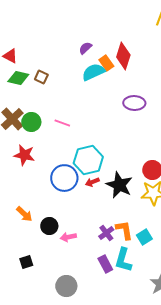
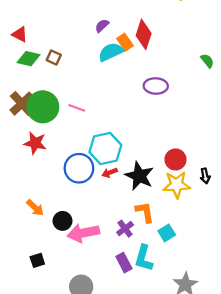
green circle: (31, 122) -> (43, 107), size x1.5
orange L-shape: (124, 230) -> (145, 212), moved
pink arrow: (68, 237) -> (83, 233), size x1.8

